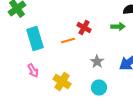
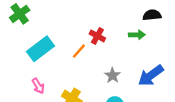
cyan rectangle: (35, 38) -> (41, 49), turned 70
orange line: (68, 40) -> (79, 51), turned -32

